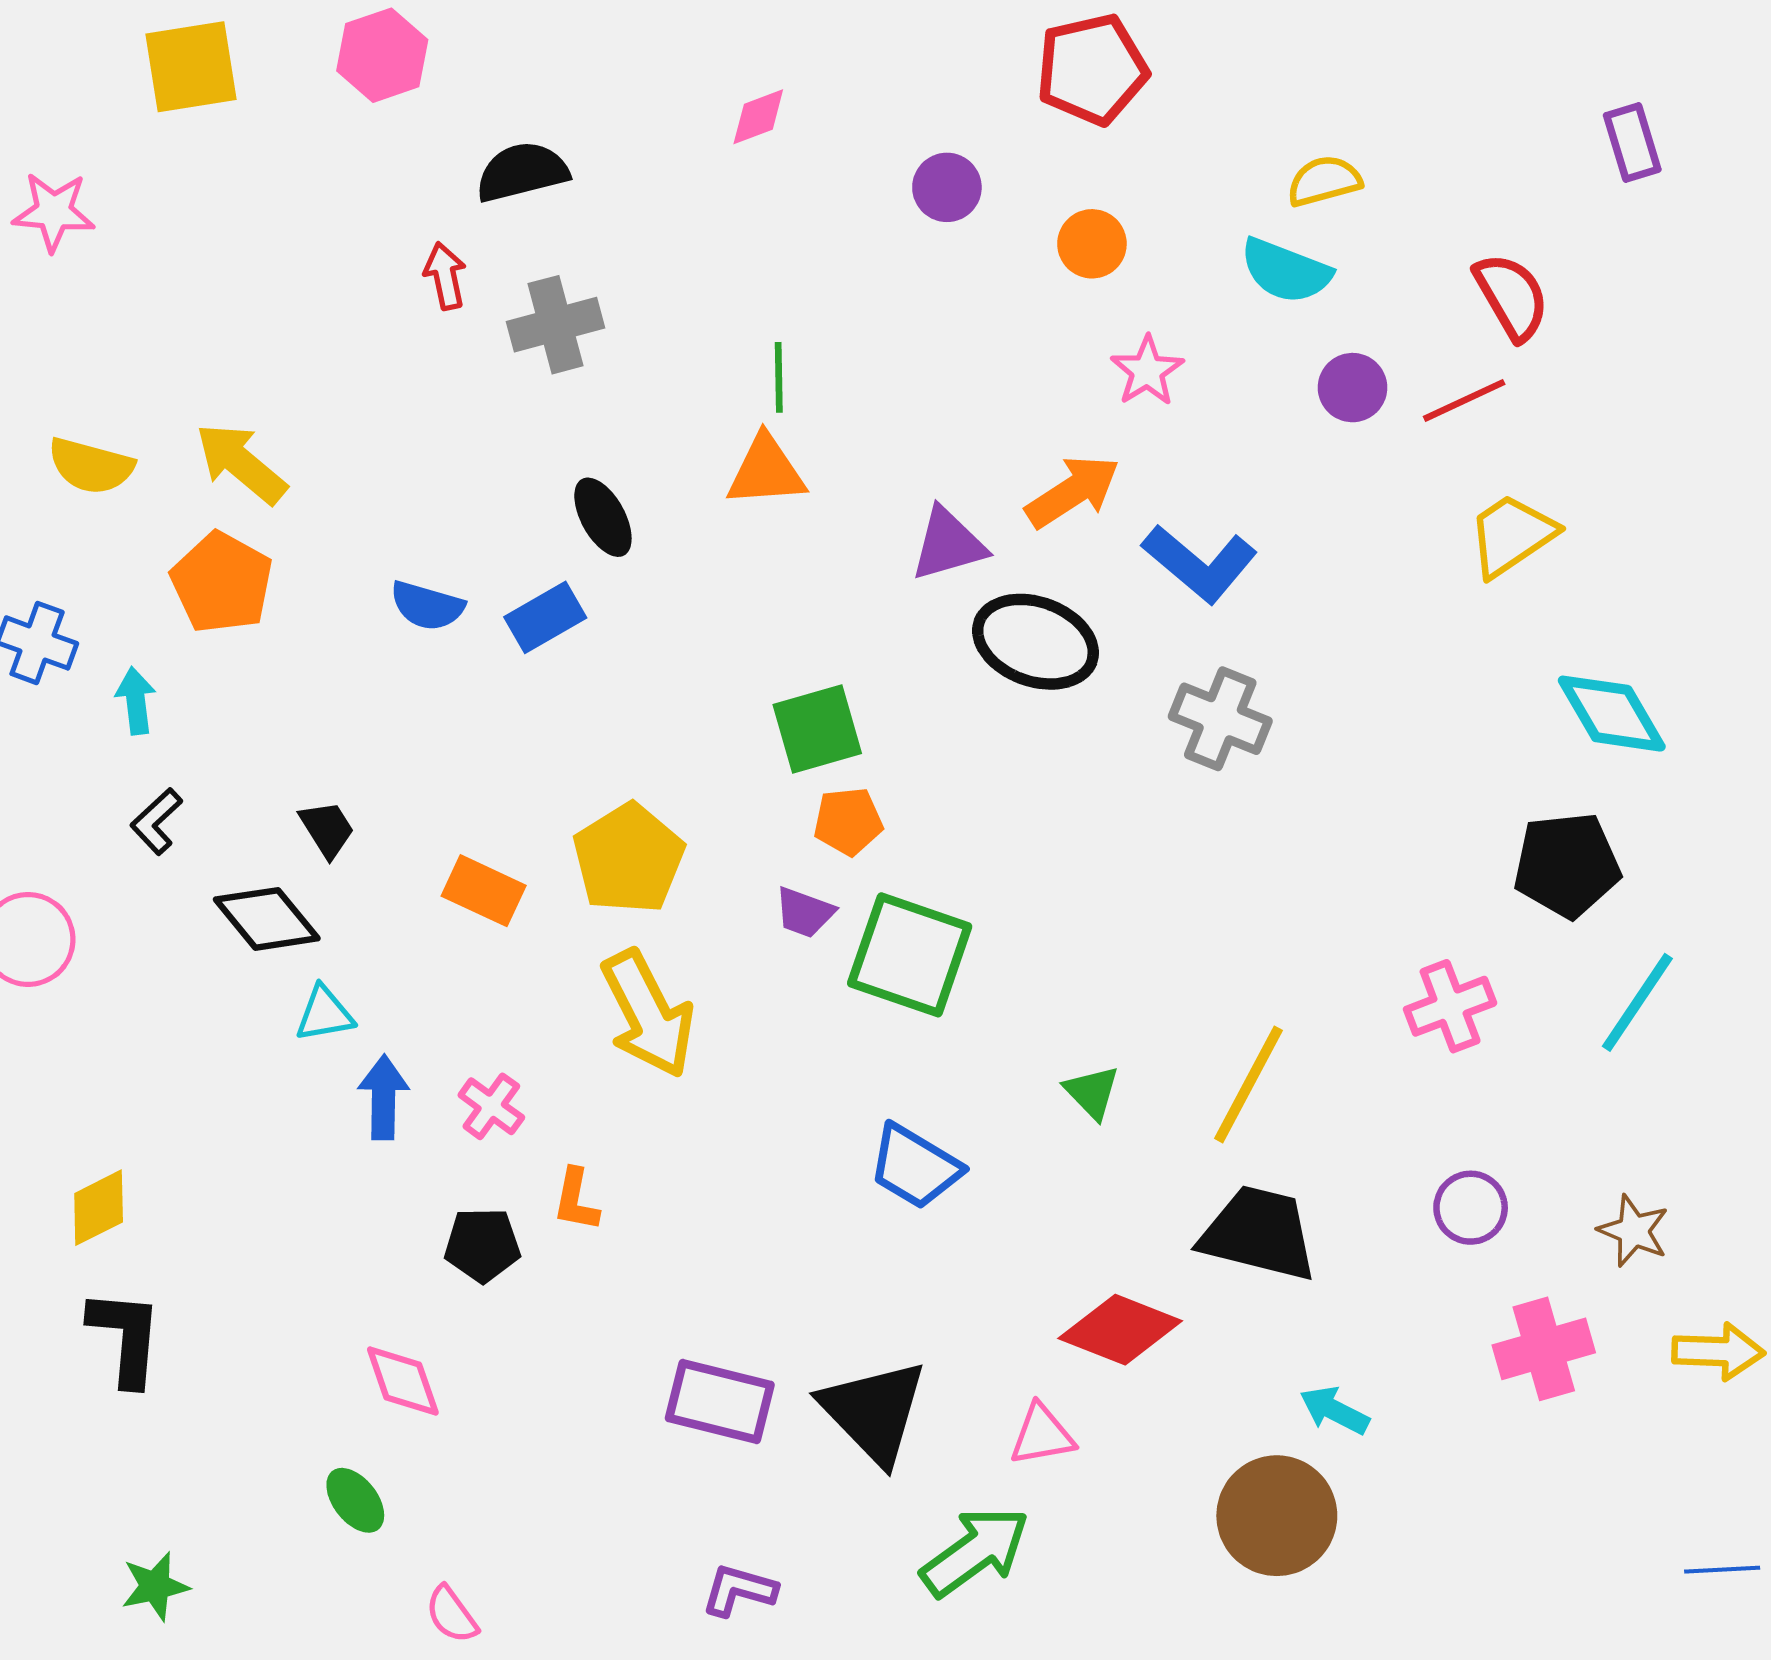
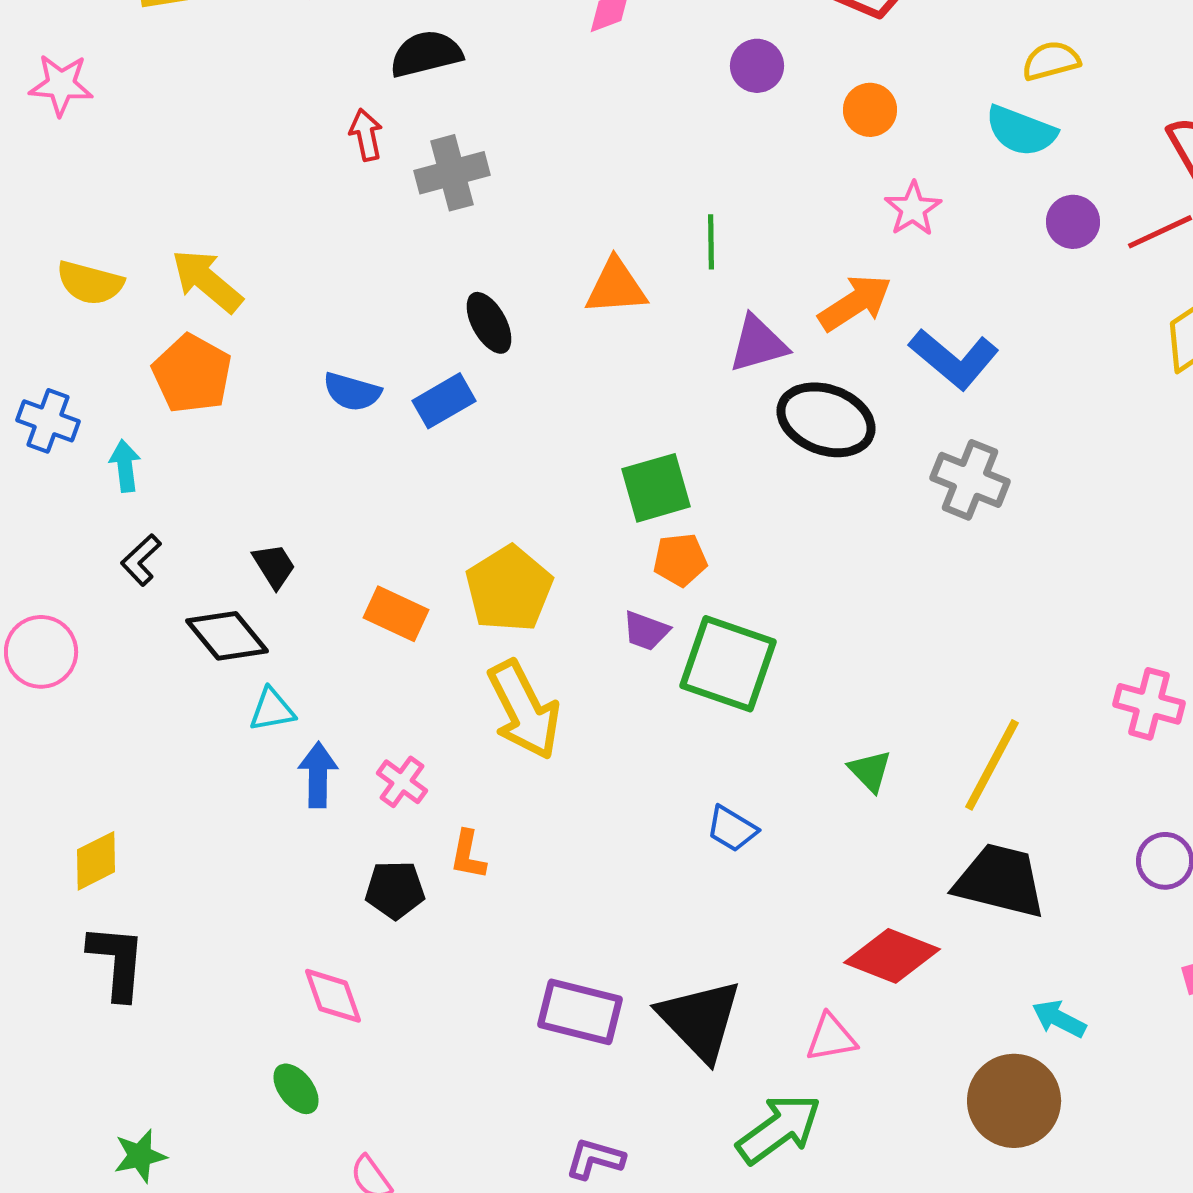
green line: (779, 377) -> (711, 242), moved
pink cross: (1450, 1006) -> (1149, 704), turned 36
blue trapezoid: (915, 1167) -> (732, 829), size x0.7

